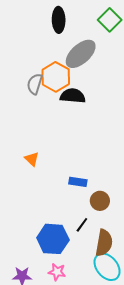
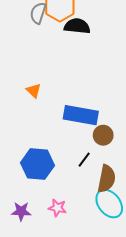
blue rectangle: (78, 182) -> (81, 115), size x1.8
blue hexagon: (53, 239) -> (37, 164), moved

